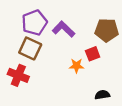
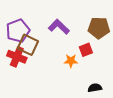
purple pentagon: (34, 23) -> (18, 31), moved
red cross: (18, 75) -> (17, 57), moved

